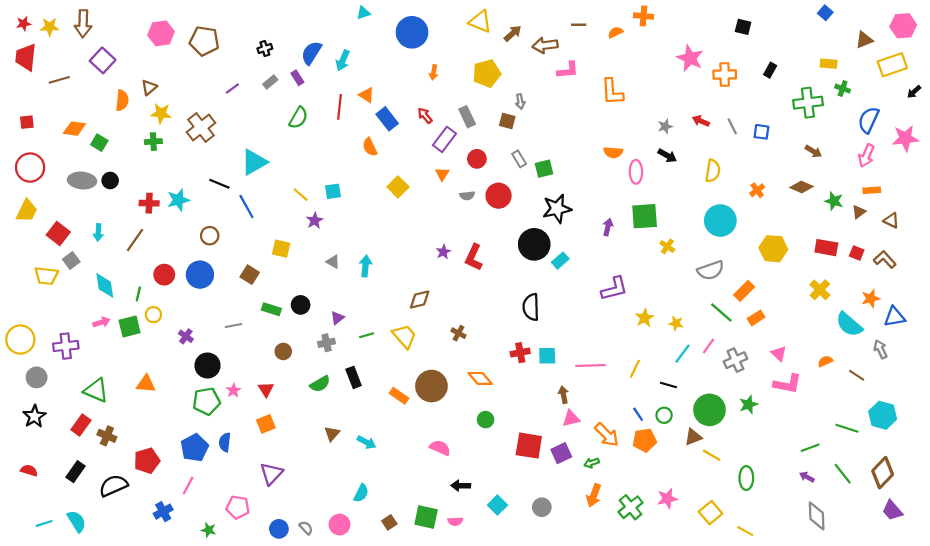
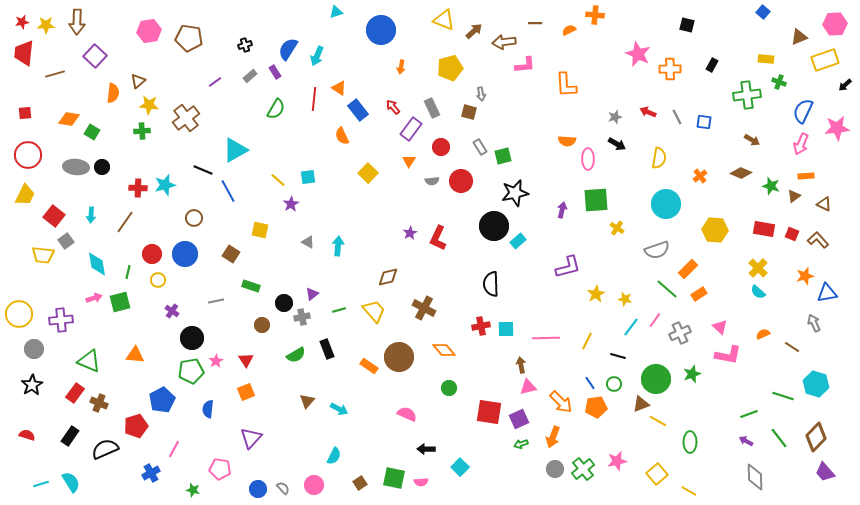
black circle: (301, 305) -> (284, 303), moved
yellow circle: (153, 315) -> (158, 280), moved
cyan semicircle: (849, 324) -> (758, 292), moved, size x0.6
brown cross: (459, 333) -> (424, 308), size x1.6
blue pentagon: (195, 448) -> (162, 400), moved
green arrow: (592, 463) -> (521, 444), moved
orange arrow: (594, 495) -> (553, 437), moved
gray circle: (542, 507) -> (555, 469), moved

